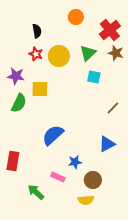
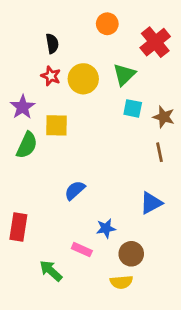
brown star: (116, 53) -> (164, 117), moved
purple star: (16, 76) -> (23, 107), turned 30
brown line: (113, 108) -> (159, 152), turned -56
blue semicircle: (53, 135) -> (75, 190), size x0.7

